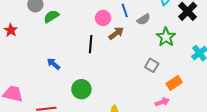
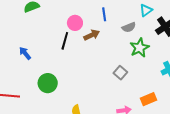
pink circle: (103, 18) -> (75, 23), moved
gray semicircle: (144, 19) -> (129, 27), moved
orange rectangle: (174, 83) -> (148, 99), moved

